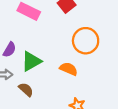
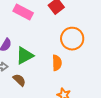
orange semicircle: (69, 69) -> (57, 63), turned 63

